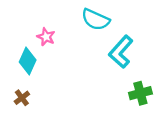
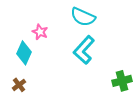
cyan L-shape: (121, 52) -> (84, 50), moved

